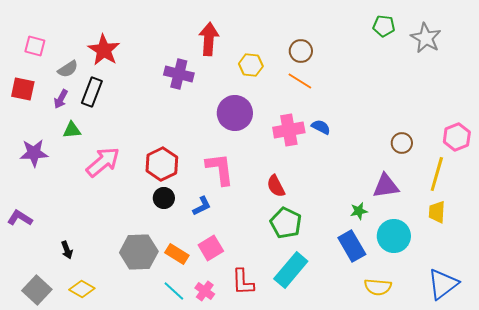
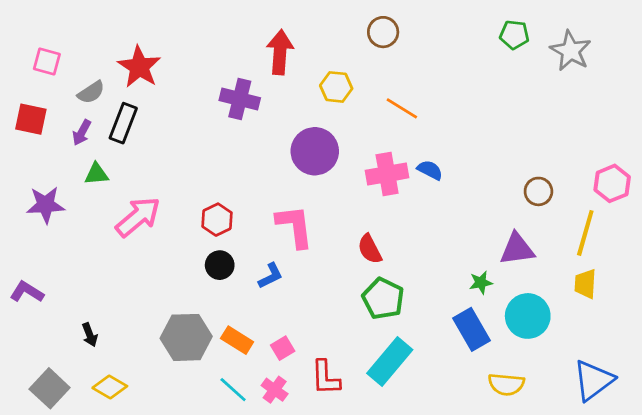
brown circle: (301, 51) -> (383, 32), moved
red hexagon: (162, 164) -> (217, 220), size x0.7
pink square: (211, 248) -> (283, 348), moved, size x0.7

